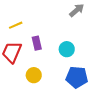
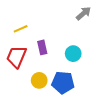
blue pentagon: (77, 77) -> (63, 82), moved

